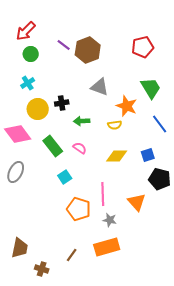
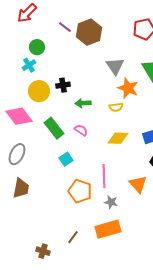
green circle: (31, 54) -> (37, 47), moved
gray triangle: (100, 87) -> (115, 66), moved, turned 36
brown trapezoid: (20, 248) -> (21, 188), moved

